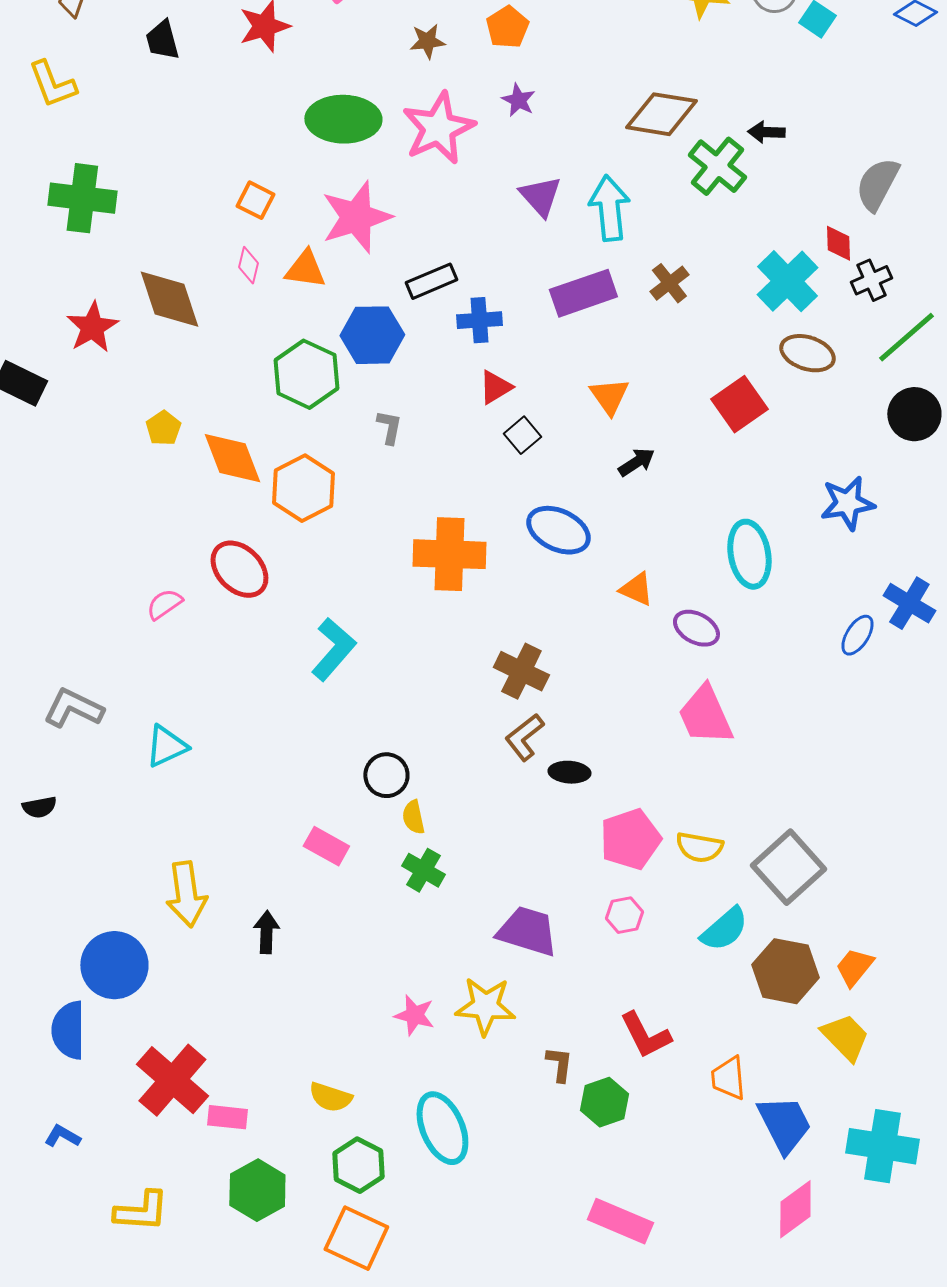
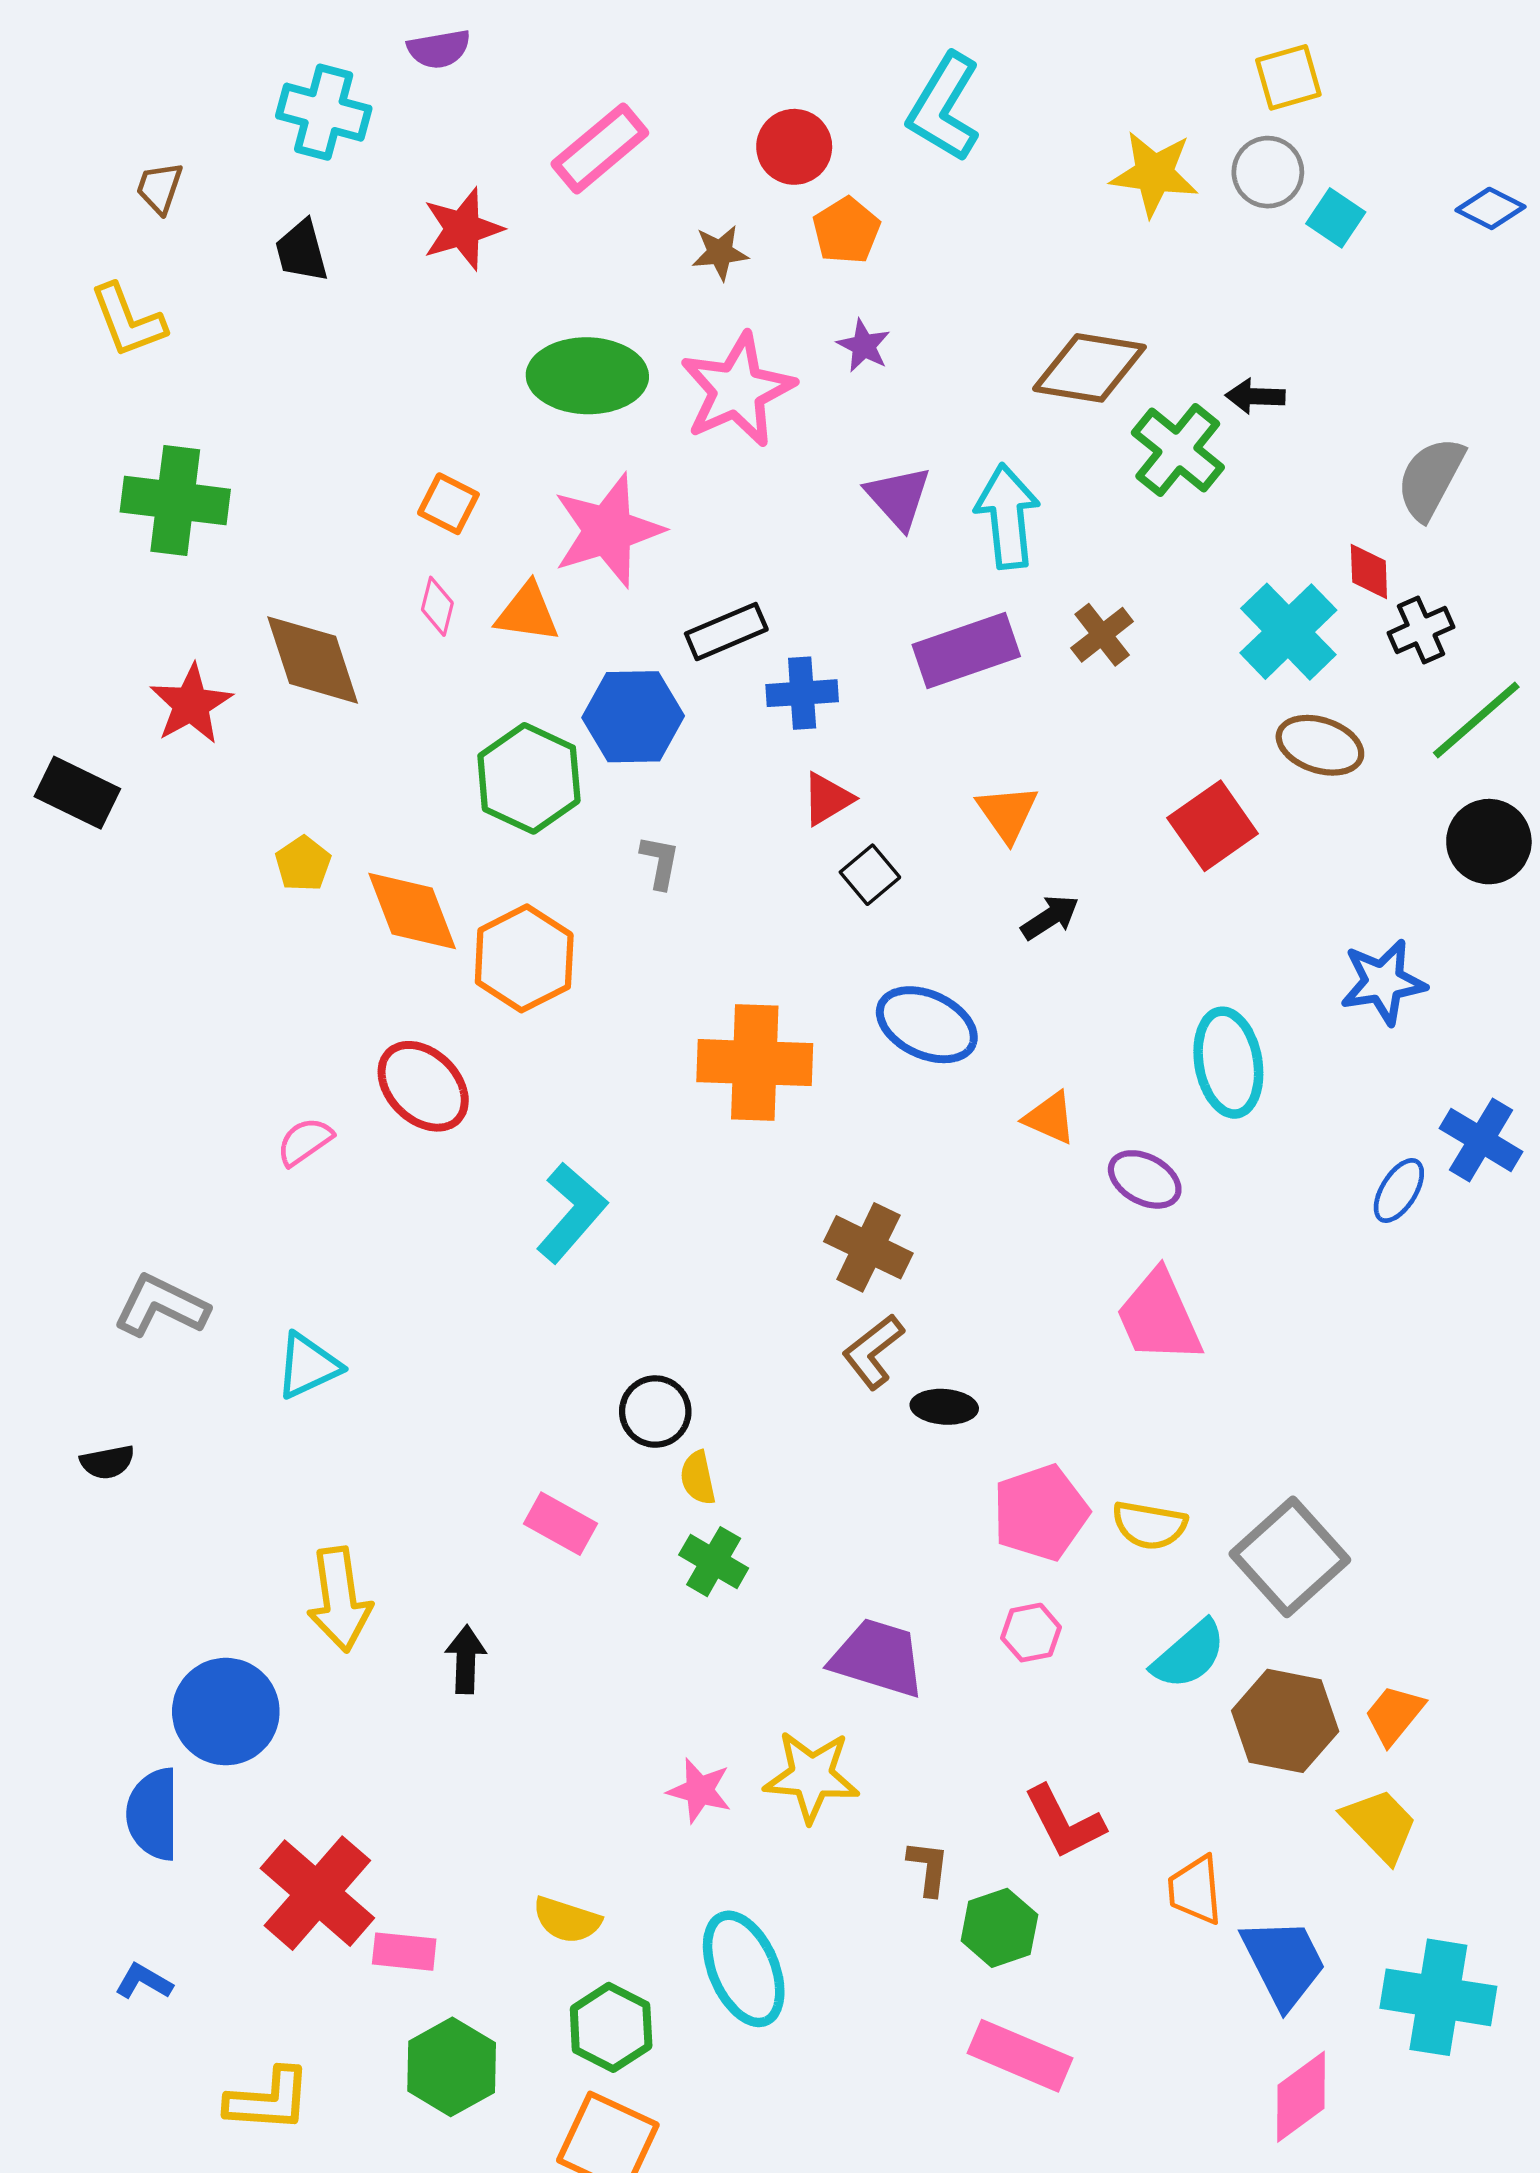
pink rectangle: (620, 1221) -> (1020, 2056), moved

